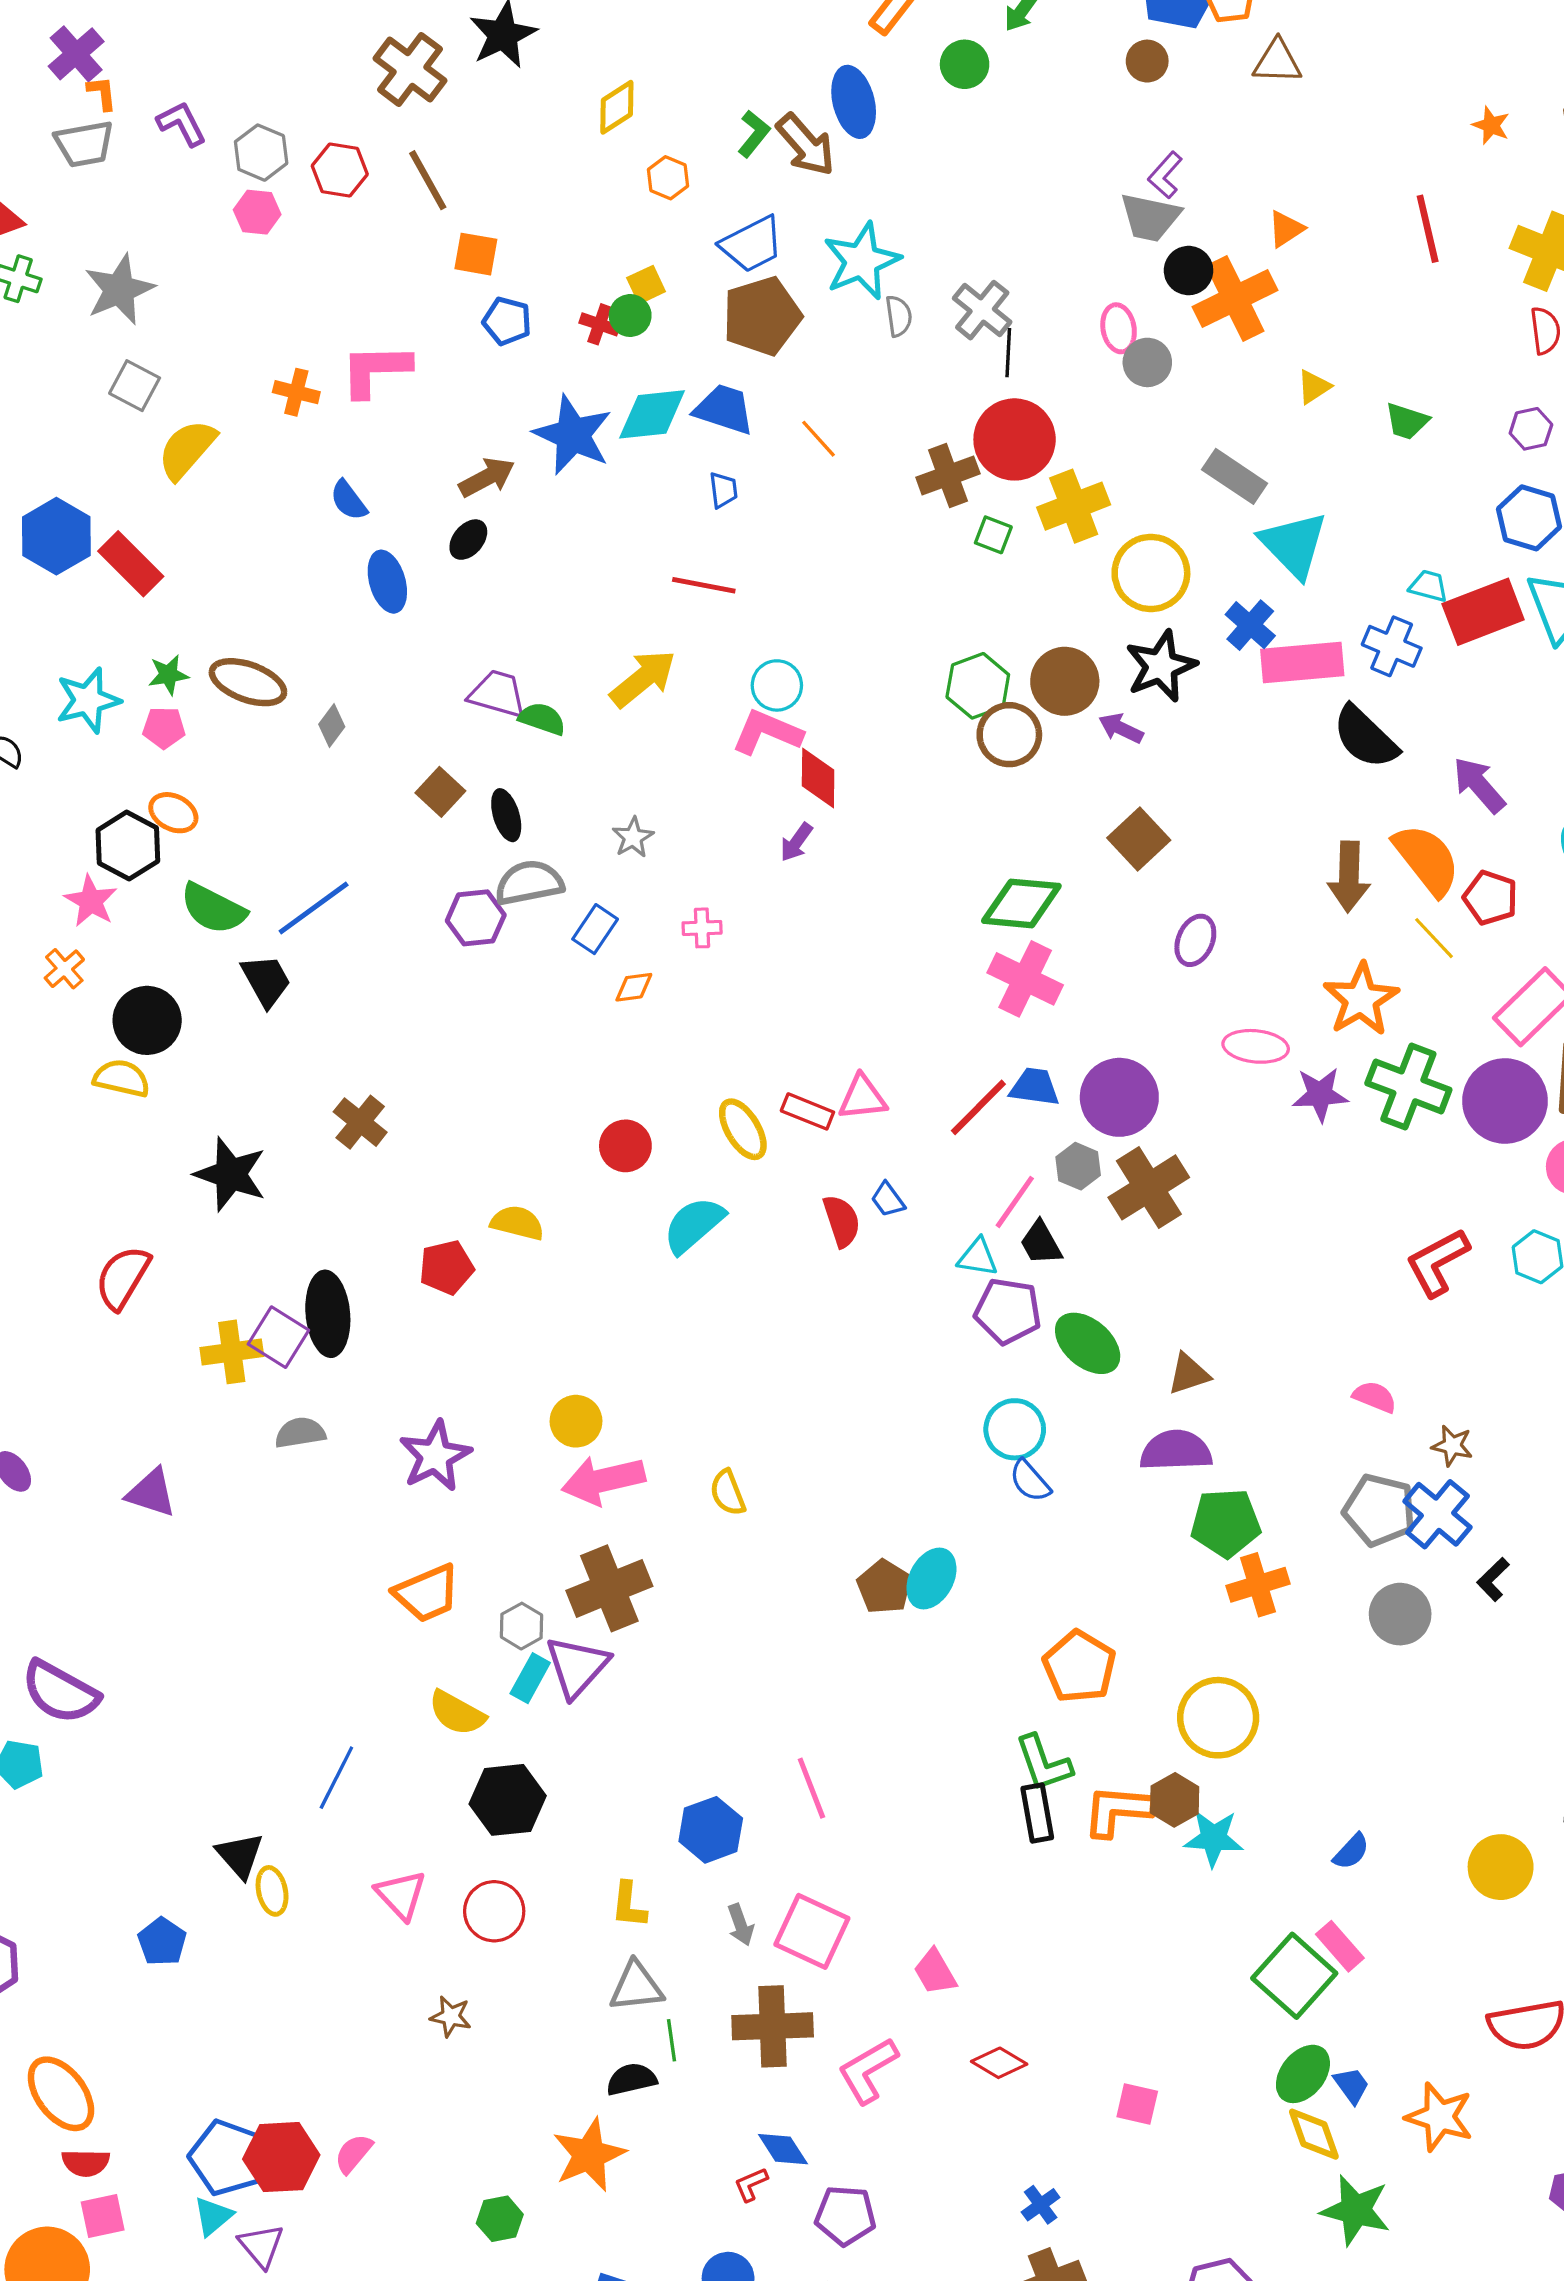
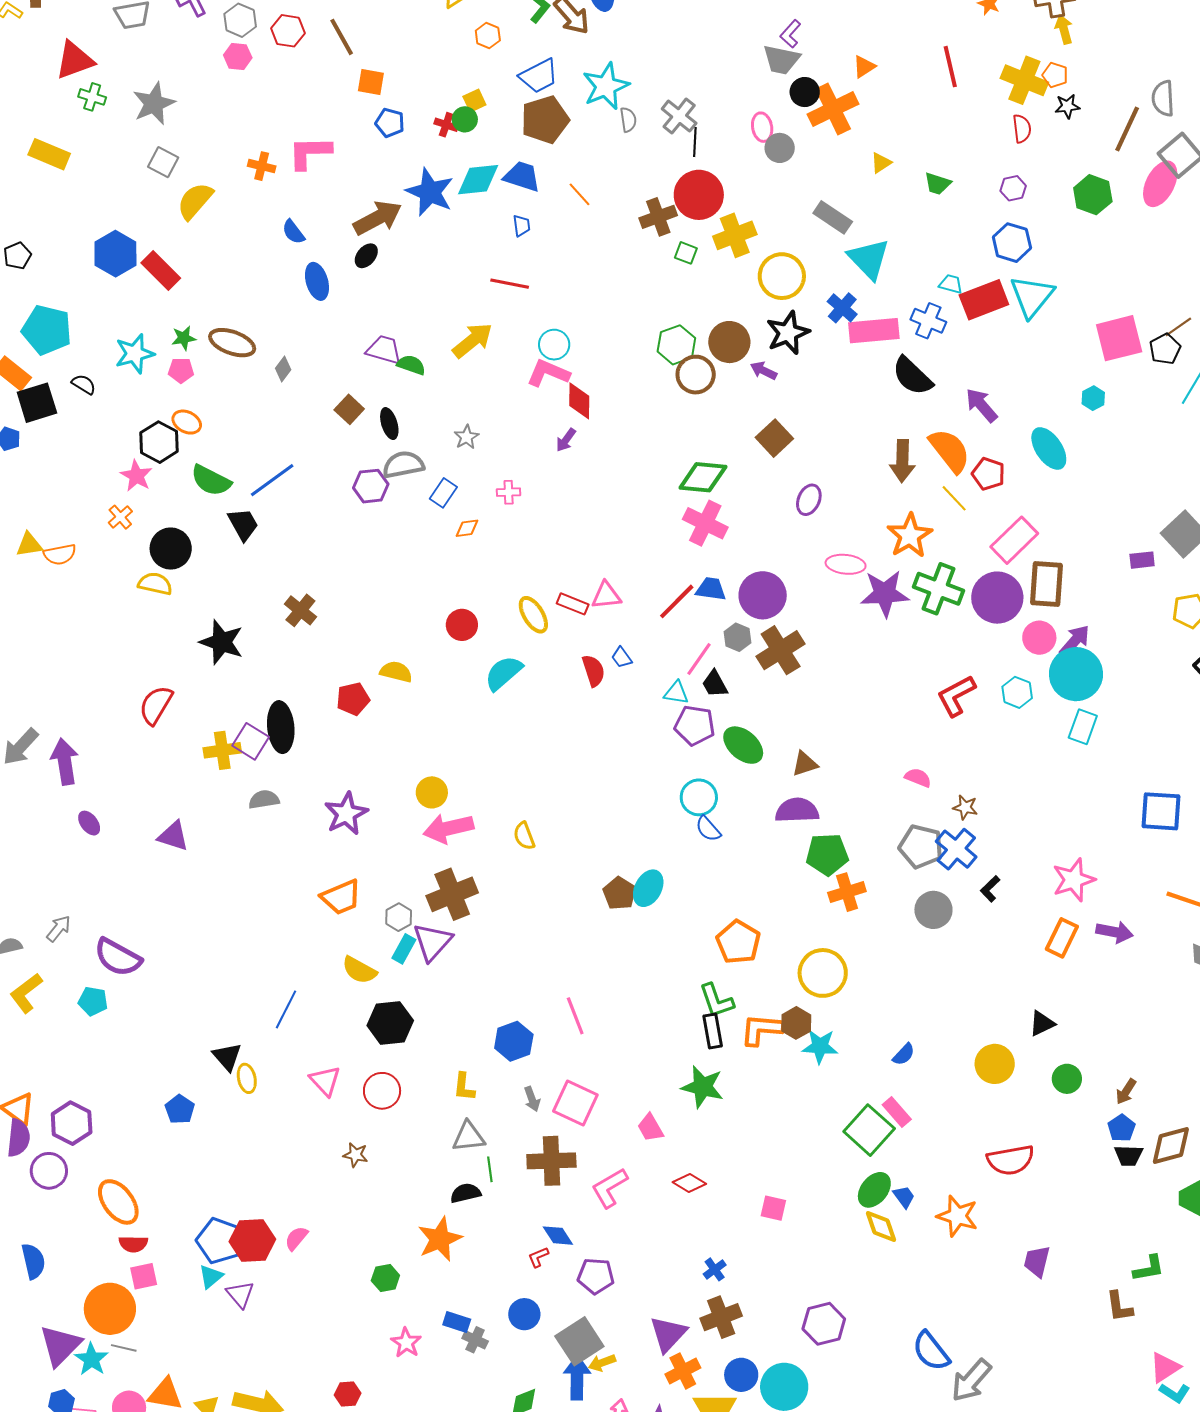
brown arrow: (487, 477) -> (378, 218), size x1.4
purple star: (1320, 1094) -> (885, 594), size x1.4
green star: (1356, 2210) -> (703, 1087), moved

